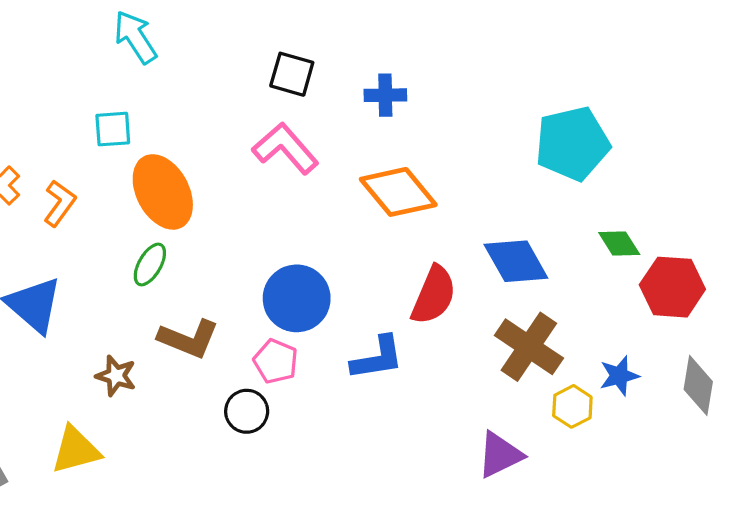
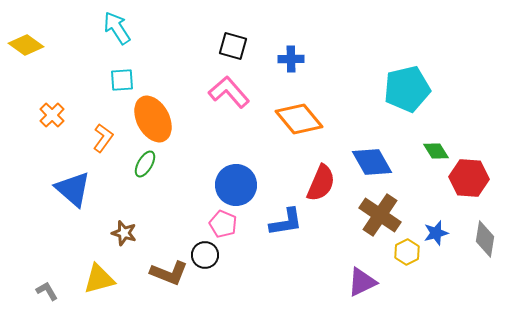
cyan arrow: (135, 37) -> (117, 28), moved
orange L-shape: (60, 203) -> (103, 138), moved
brown L-shape: (189, 339) -> (169, 273), moved

